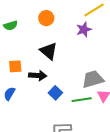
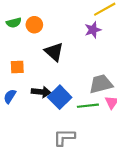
orange circle: (46, 18) -> (34, 25), moved
black arrow: (38, 75) -> (41, 92), moved
blue square: (55, 93) -> (60, 97), size x1.5

